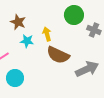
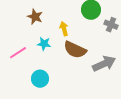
cyan star: (27, 41) -> (44, 44), moved
cyan circle: (15, 78) -> (40, 79), moved

